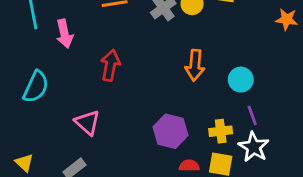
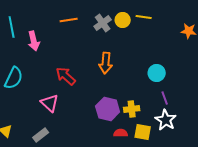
red arrow: (110, 65) -> (66, 76), moved, turned -60
orange arrow: (195, 65) -> (106, 63), moved
yellow cross: (221, 131) -> (132, 109), moved

